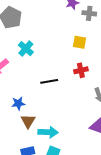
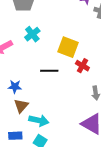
yellow square: (80, 42) -> (68, 47), moved, size x1.5
red cross: (81, 70) -> (82, 66), turned 32

